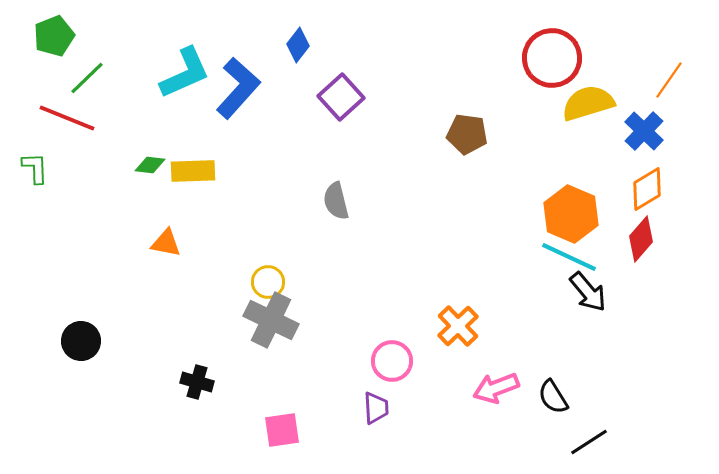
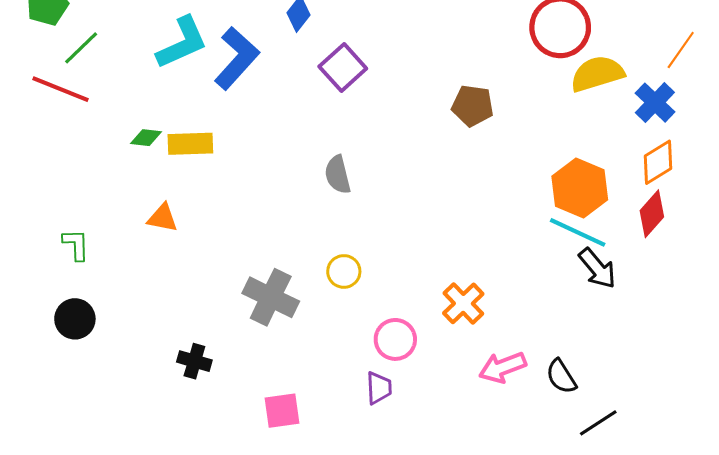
green L-shape: (35, 168) -> (76, 245), moved
yellow circle: (268, 282) -> (344, 271), moved

